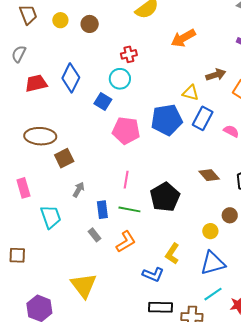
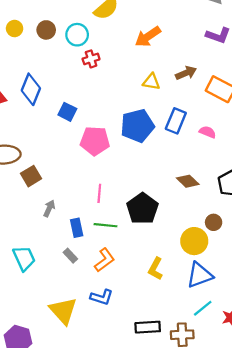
cyan circle: (120, 79) -> (77, 35), moved
yellow triangle: (191, 93) -> (151, 82), moved
cyan trapezoid: (51, 217) -> (24, 258), moved
yellow circle: (210, 231) -> (194, 241), size x1.6
blue L-shape: (153, 275) -> (102, 297), moved

